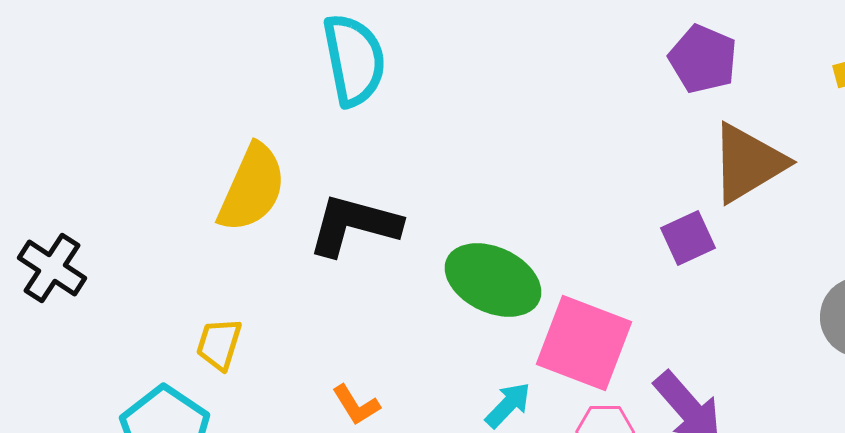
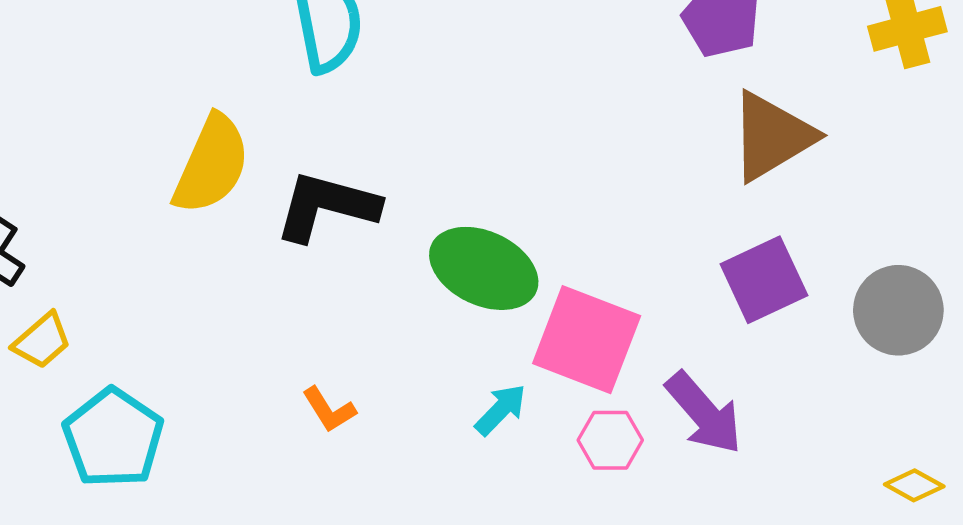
purple square: (688, 238) -> (764, 280), moved, size x1.4
yellow trapezoid: (219, 344) -> (42, 341), moved, turned -148

